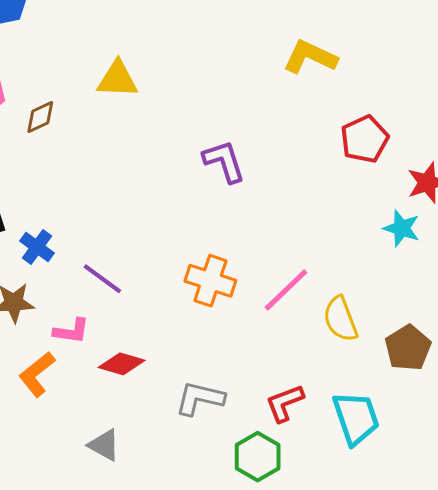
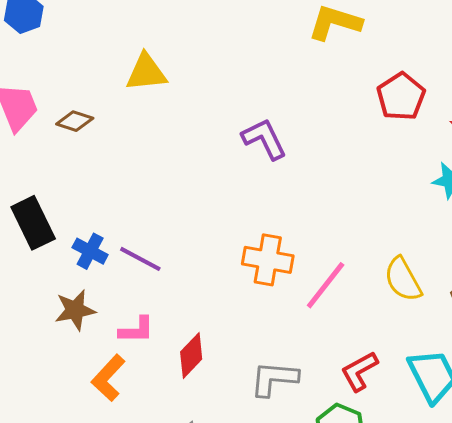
brown diamond: (40, 117) -> (75, 121), turned 51
purple line: (102, 279) -> (140, 259), moved
pink line: (286, 290) -> (326, 285), moved
red diamond: (122, 364) -> (191, 356), turned -54

